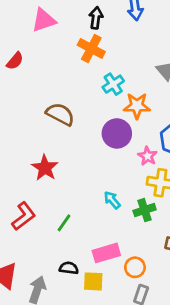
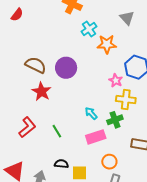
brown semicircle: (60, 114) -> (36, 65), moved
purple circle: (117, 133) -> (66, 68), moved
green line: (64, 223) -> (57, 131), turned -64
pink rectangle: (106, 253) -> (96, 137), moved

